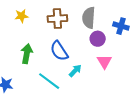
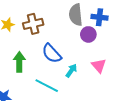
brown cross: (57, 19) -> (33, 24), moved
blue cross: (121, 26) -> (99, 17), moved
pink triangle: (104, 62) -> (99, 66), moved

